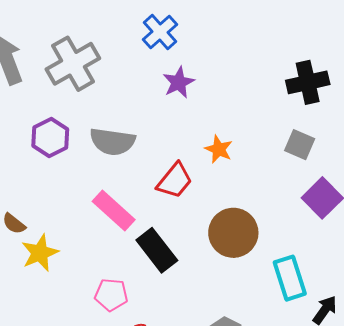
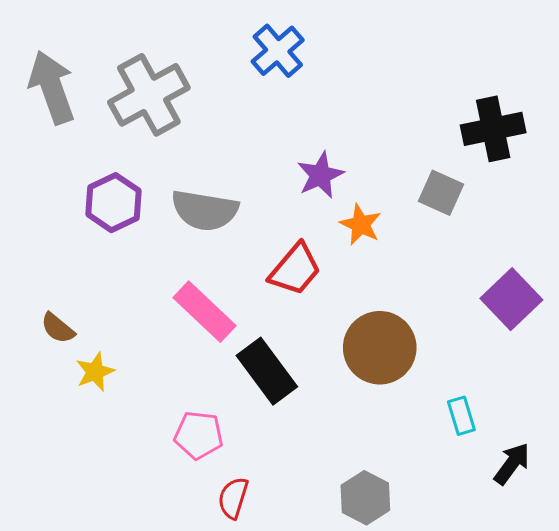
purple star: (179, 82) -> (320, 175), moved
gray square: (300, 145) -> (441, 193), moved
yellow star: (40, 253) -> (95, 372), size x0.7
cyan rectangle: (290, 278) -> (461, 416), size x0.6

